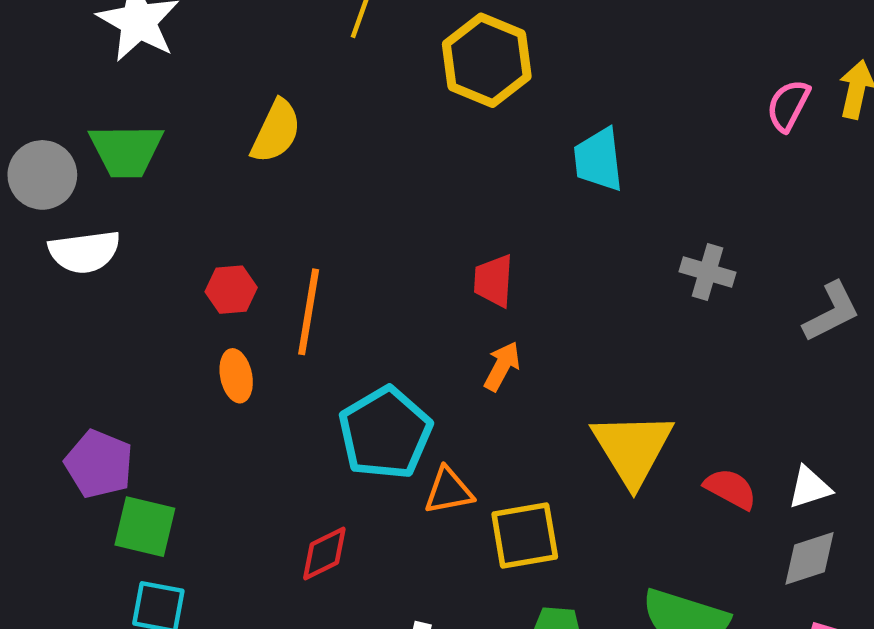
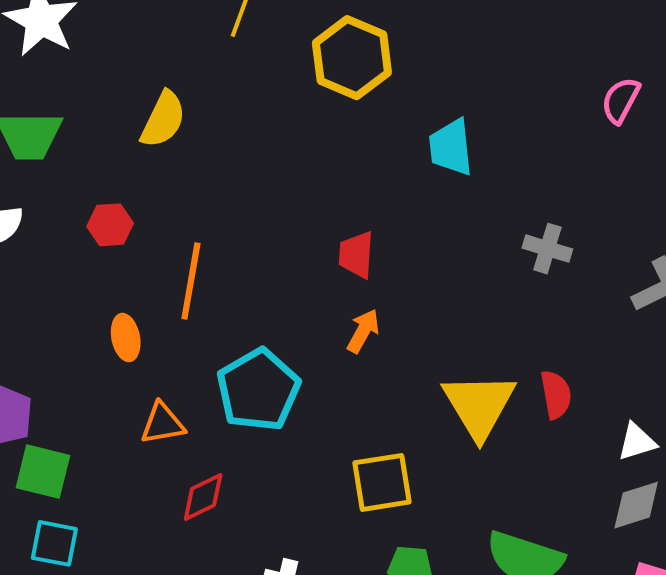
red hexagon: (231, 290) -> (110, 225), moved
red semicircle: (731, 489) -> (556, 395), moved, turned 51
orange triangle: (449, 491) -> (163, 424), moved

